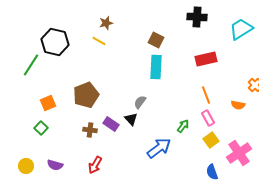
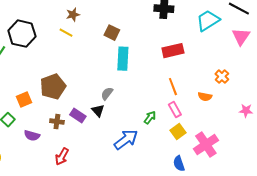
brown square: (156, 40) -> (112, 33), moved
orange square: (48, 103) -> (24, 100), moved
purple semicircle: (55, 165) -> (32, 136), moved

